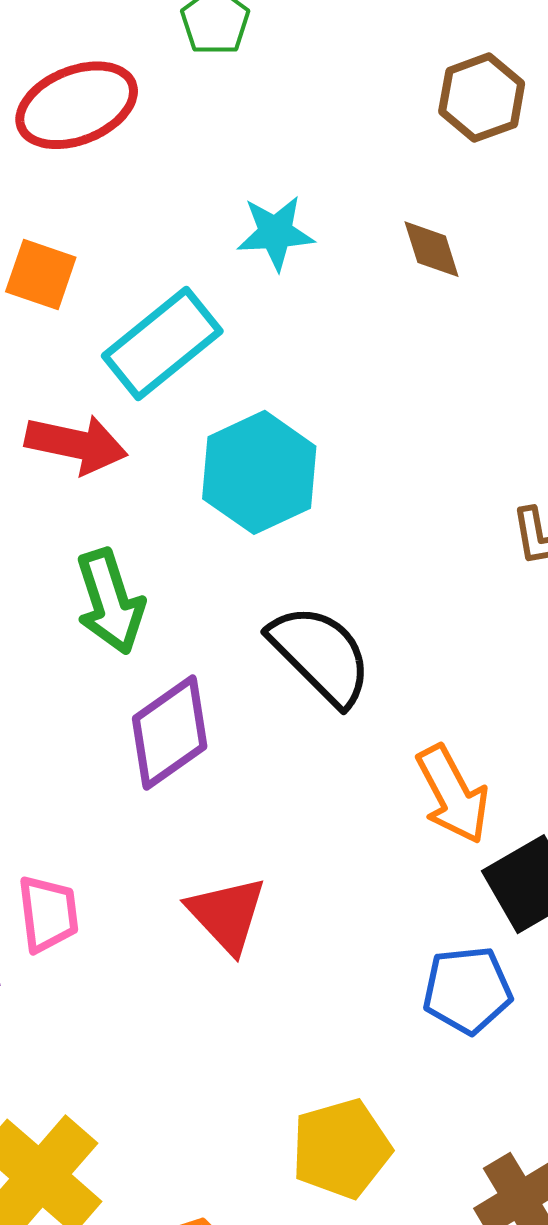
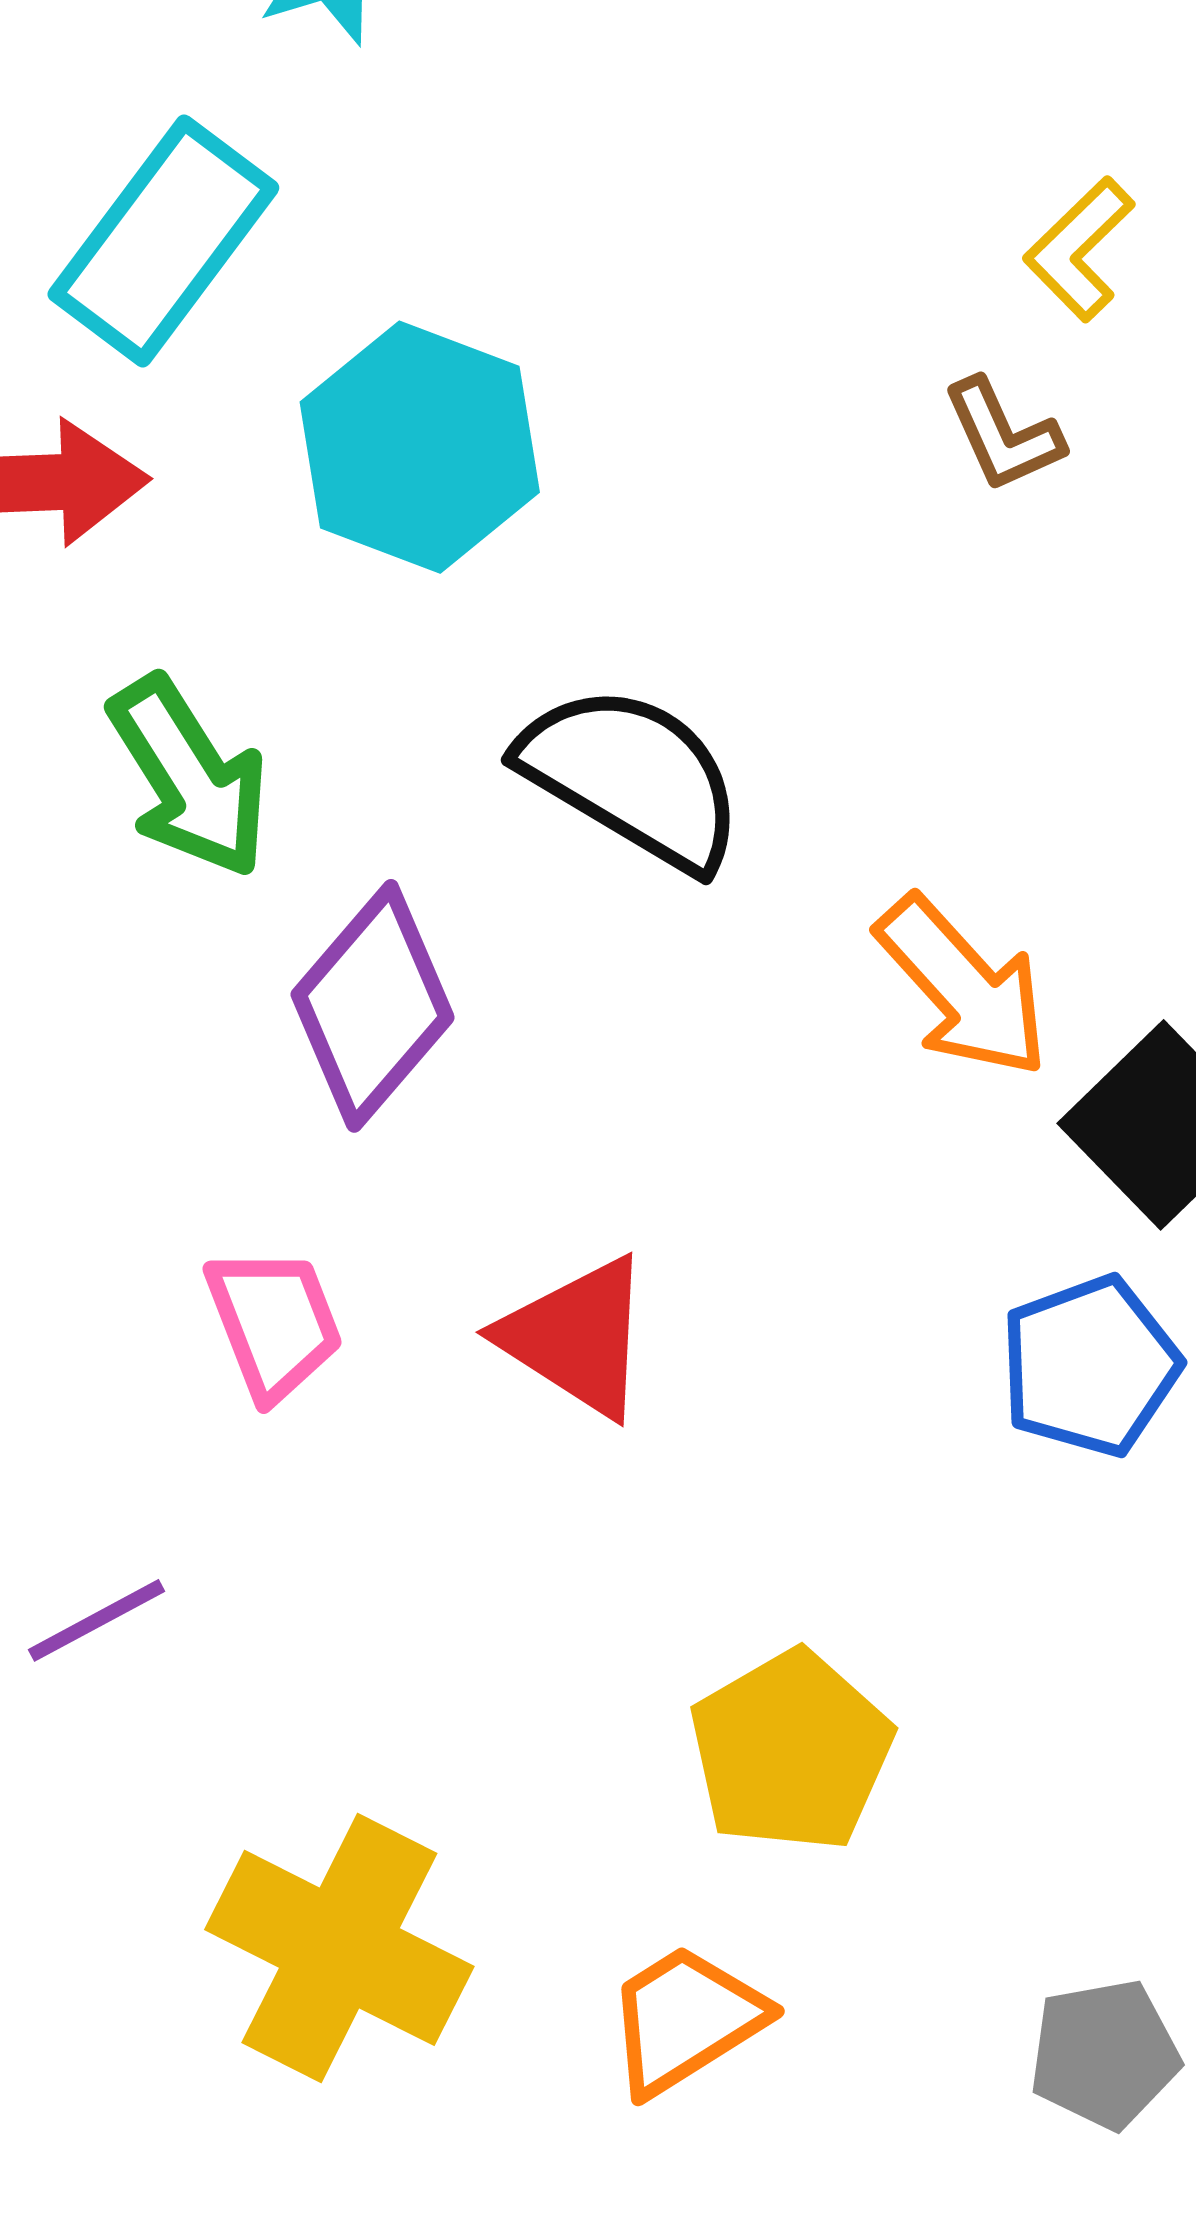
pink trapezoid: (48, 914) -> (274, 1323), moved
yellow pentagon: (341, 1149) -> (791, 1751), moved

